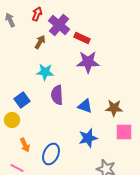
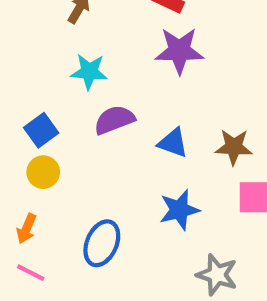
purple semicircle: (57, 95) -> (114, 120), turned 72
yellow circle: (12, 120) -> (43, 172), moved
orange arrow: (25, 145) -> (26, 229), moved, turned 48

